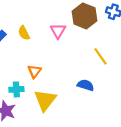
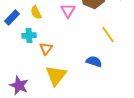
cyan cross: (16, 89) -> (29, 35), moved

